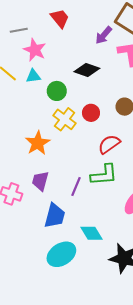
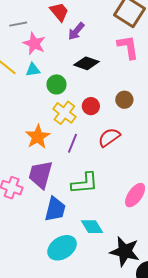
purple arrow: (104, 35) -> (76, 31), moved
green L-shape: (104, 175) -> (85, 183), moved
purple trapezoid: (40, 181) -> (41, 175), size x1.4
purple line: (76, 187) -> (73, 143), moved

